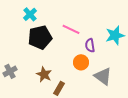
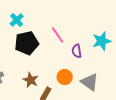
pink line: (71, 29) -> (58, 35), turned 30
orange circle: (81, 62) -> (65, 77), moved

